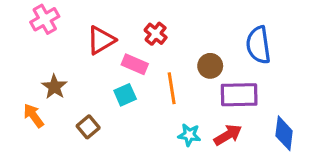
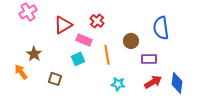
purple rectangle: (239, 95) -> (149, 59), size x0.7
brown square: (88, 127) -> (55, 79), turned -32
red arrow: (228, 135) -> (153, 82), moved

